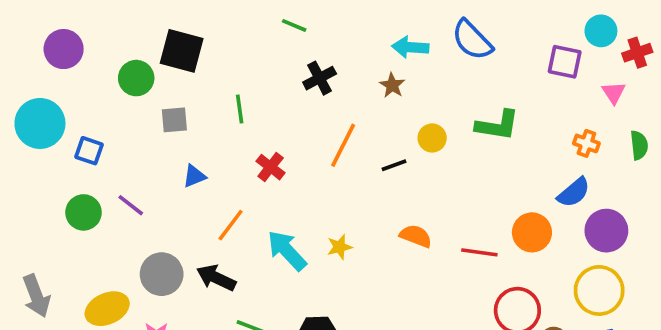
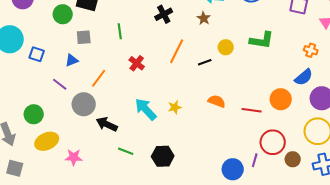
blue triangle: (194, 176) -> (72, 60), moved
green circle: (84, 212) -> (34, 114), moved
orange line: (231, 225) -> (99, 78), moved
gray circle: (162, 274) -> (84, 104), moved

